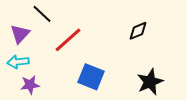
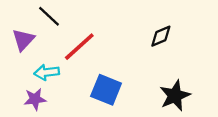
cyan arrow: (18, 62) -> (47, 72), moved

